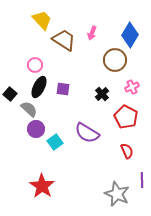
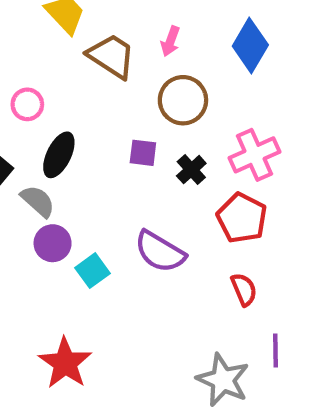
brown circle: (115, 60) -> (183, 100), moved
pink circle: (35, 65) -> (27, 104), moved
pink cross: (132, 87) -> (254, 155), size x1.6
purple square: (63, 89) -> (143, 153), moved

